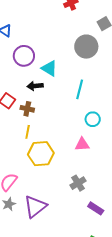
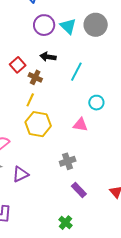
gray circle: (86, 47) -> (96, 25), moved
cyan triangle: (49, 68) -> (68, 26), moved
cyan line: (80, 89) -> (76, 72), moved
purple triangle: (35, 207) -> (20, 174), size x0.7

